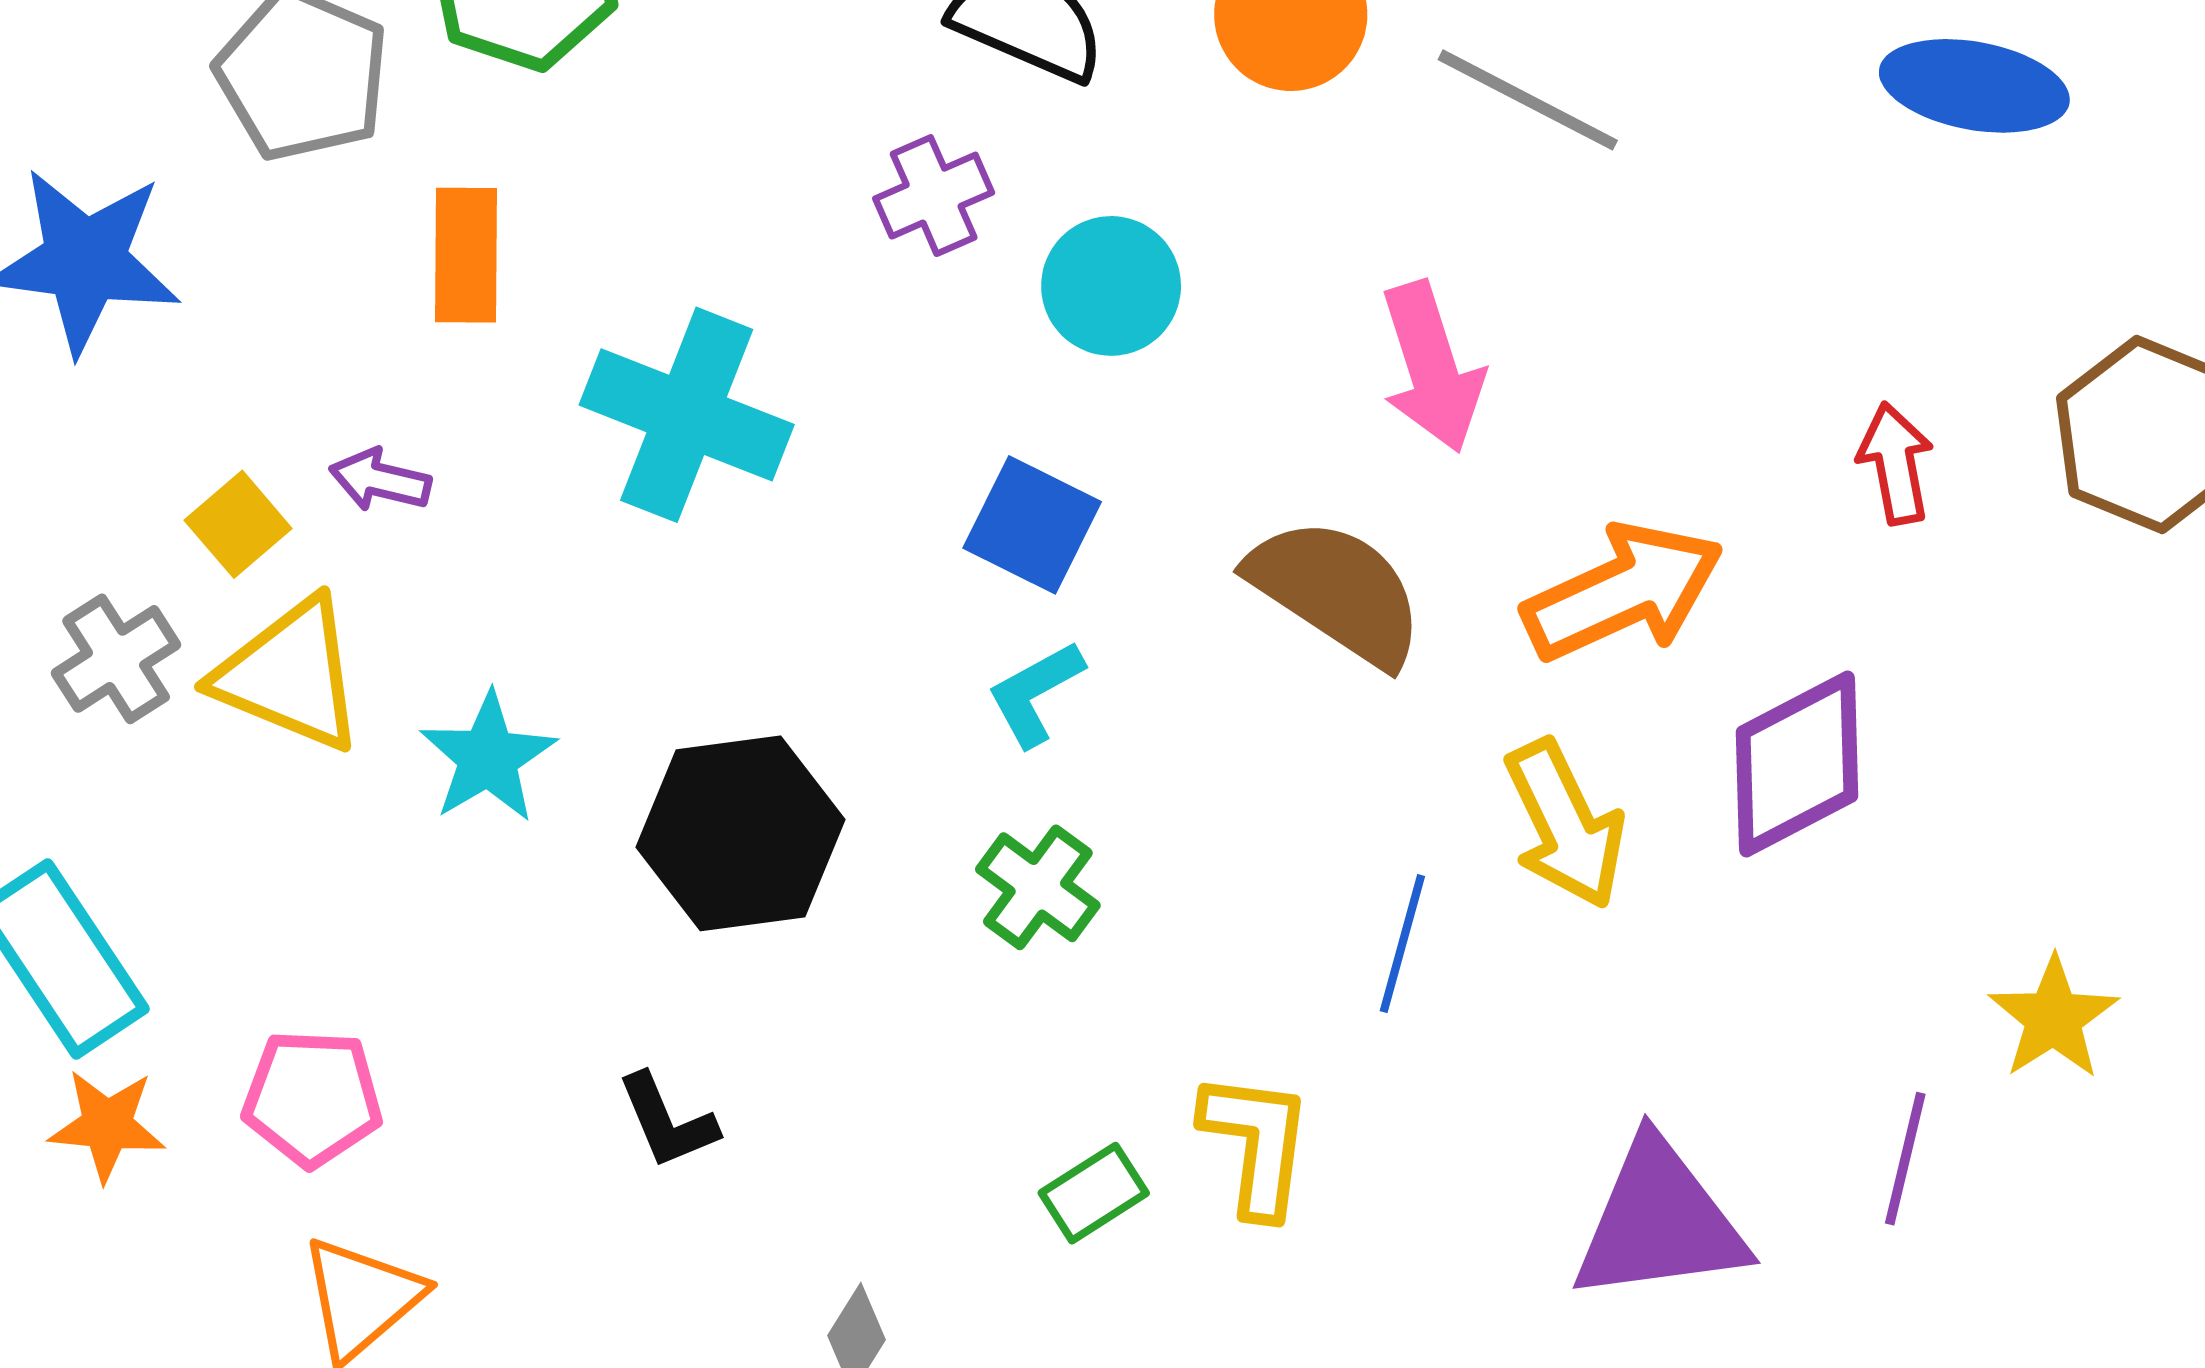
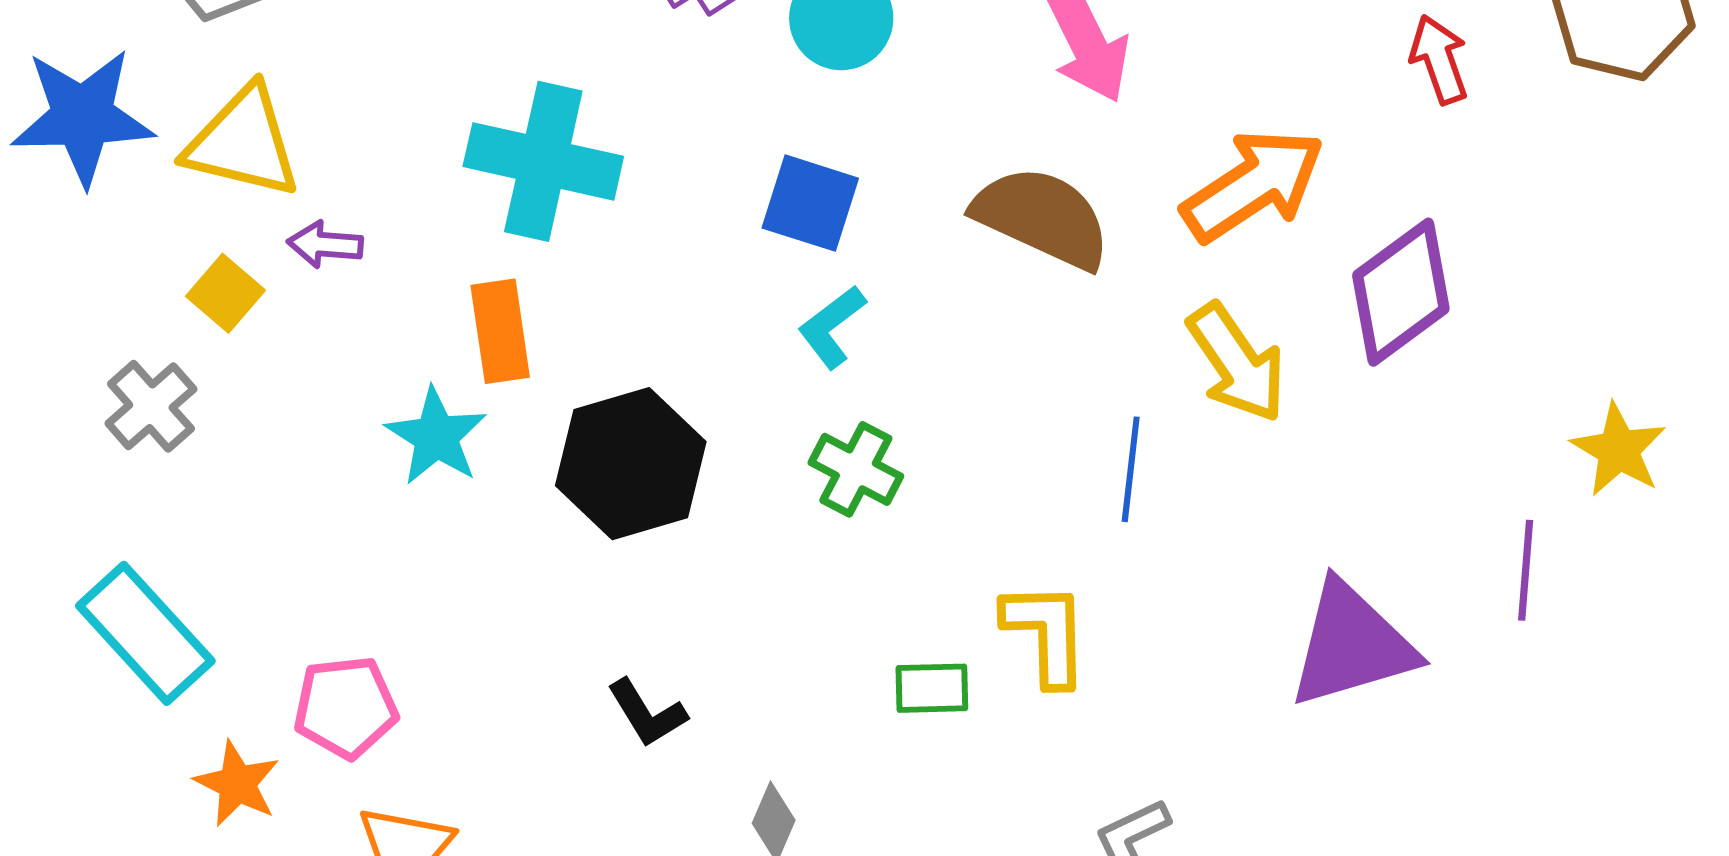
orange rectangle: (466, 255) -> (500, 331), moved
yellow triangle: (290, 675) -> (243, 142), moved
black L-shape: (667, 1121) -> (647, 713), moved
orange star: (107, 1125) -> (237, 784), moved, turned 30
green rectangle: (1094, 1193) -> (932, 688), turned 40

